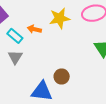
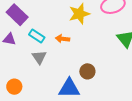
orange arrow: (34, 29) -> (63, 39), moved

